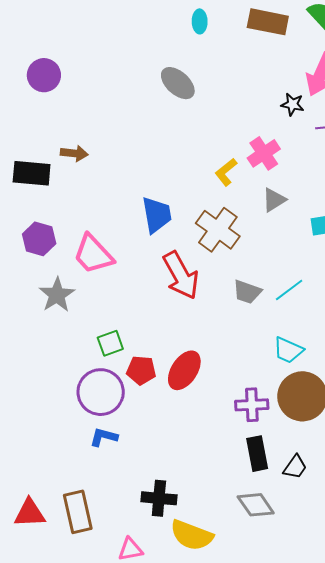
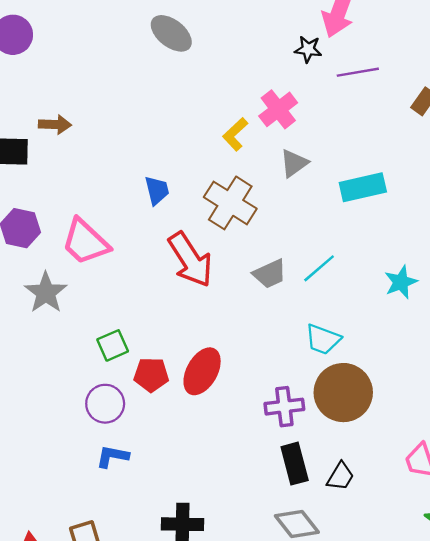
blue trapezoid: (157, 215) -> (157, 190), size x0.7
gray trapezoid: (247, 292) -> (270, 274), turned -40
purple circle: (101, 392) -> (105, 404), size x0.7

